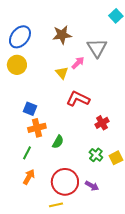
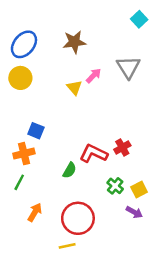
gray triangle: (97, 48) -> (128, 67), moved
red L-shape: (78, 99) -> (94, 154), moved
orange cross: (37, 128) -> (24, 154), moved
green line: (27, 153) -> (19, 182), moved
purple arrow: (92, 186) -> (134, 212), moved

